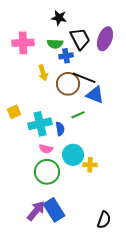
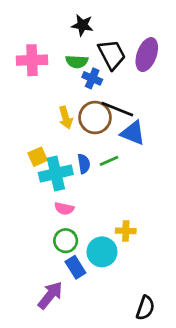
blue cross: (66, 56) -> (92, 78), turned 32
yellow arrow: (43, 73) -> (66, 118), moved
yellow square: (14, 112) -> (38, 157), moved
blue semicircle: (60, 129) -> (84, 164), moved
cyan circle: (73, 155) -> (102, 252), moved
green circle: (47, 172) -> (66, 241), size x0.7
blue rectangle: (54, 210) -> (75, 267), moved, size x0.7

